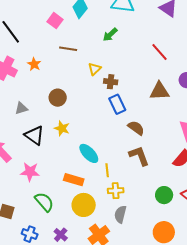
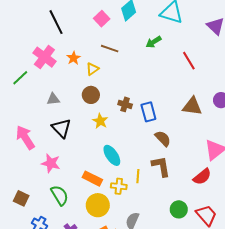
red line: (160, 52) -> (189, 61), moved
yellow triangle: (95, 69) -> (92, 69), moved
brown cross: (111, 82) -> (125, 104), moved
yellow star: (62, 128) -> (100, 121), moved
yellow line: (107, 170) -> (138, 176), moved
yellow cross: (116, 191) -> (119, 186), moved

